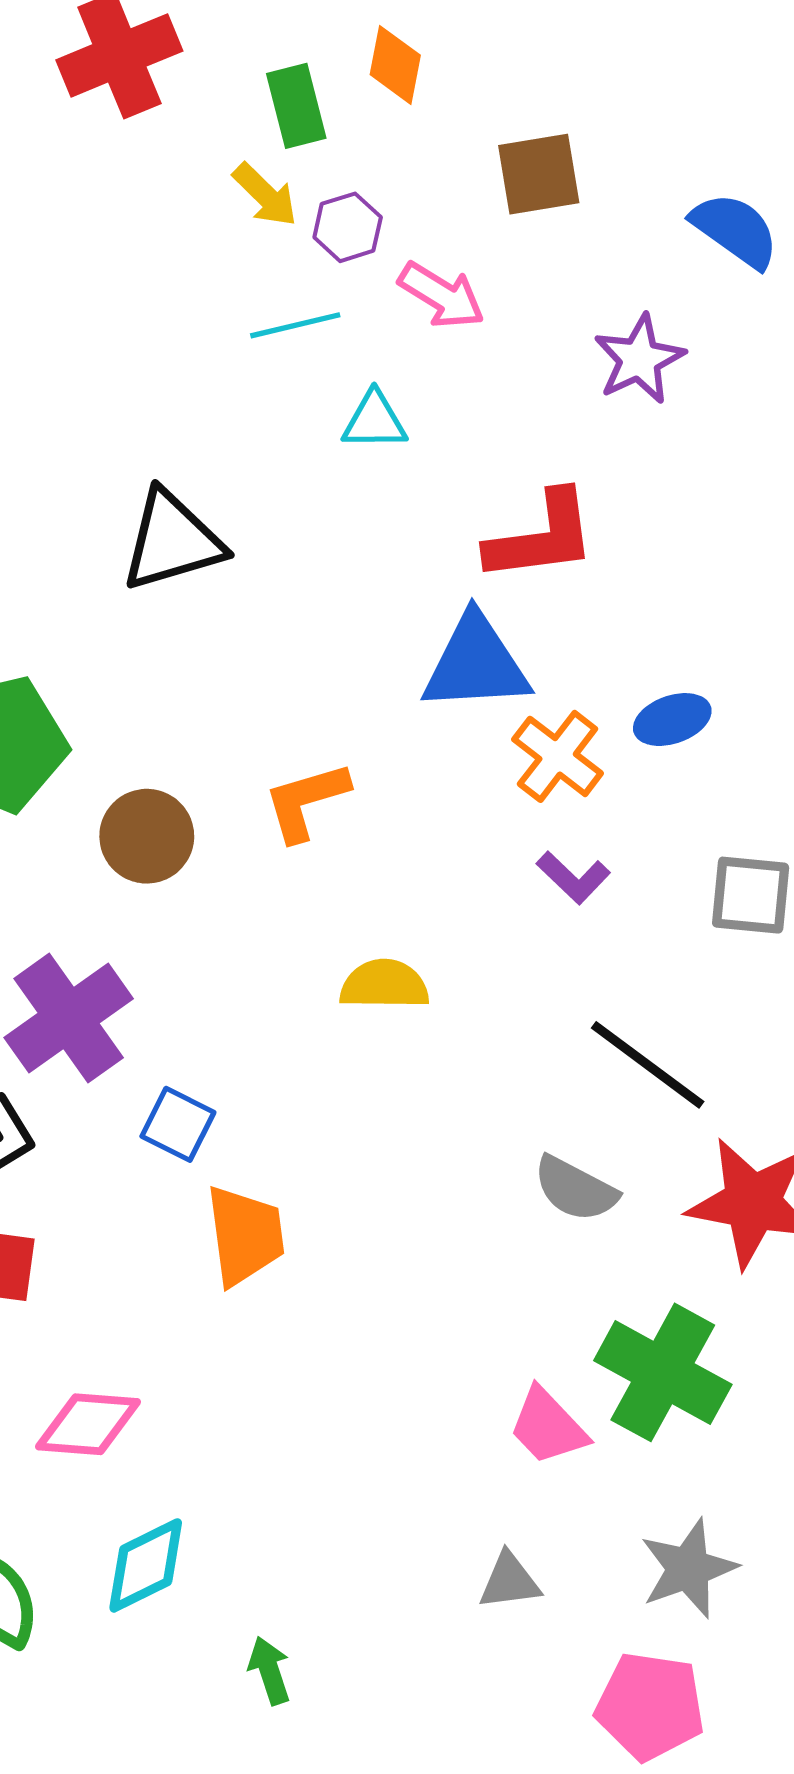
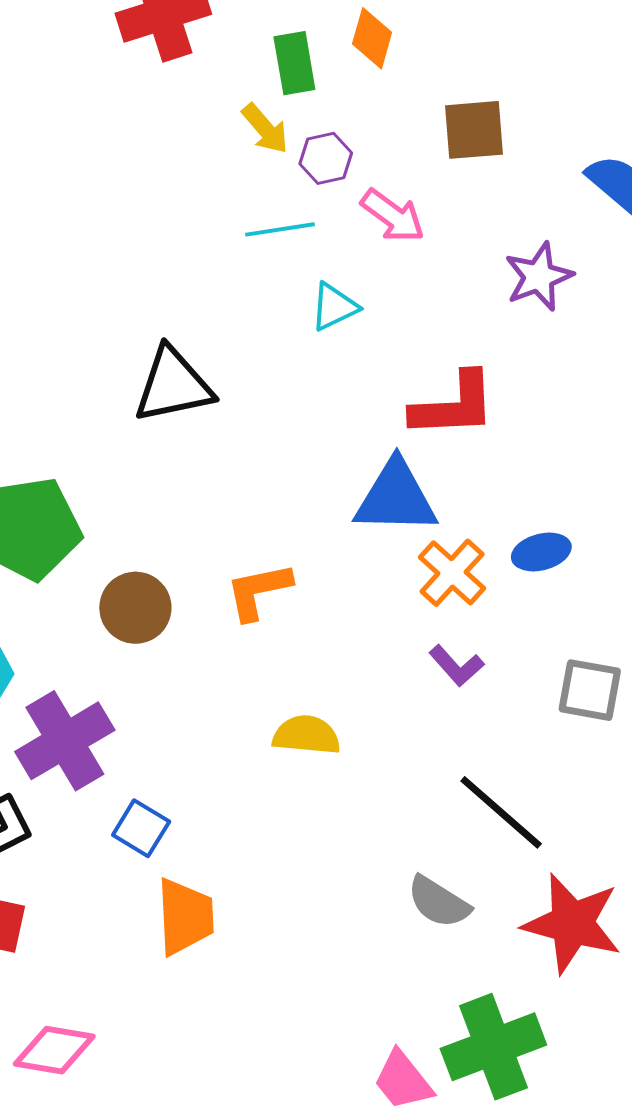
cyan triangle: (374, 421) -> (334, 307), turned -30
green cross: (663, 1372) -> (493, 1047), turned 36

